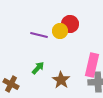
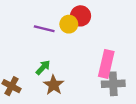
brown star: (61, 80) -> (54, 85), moved

